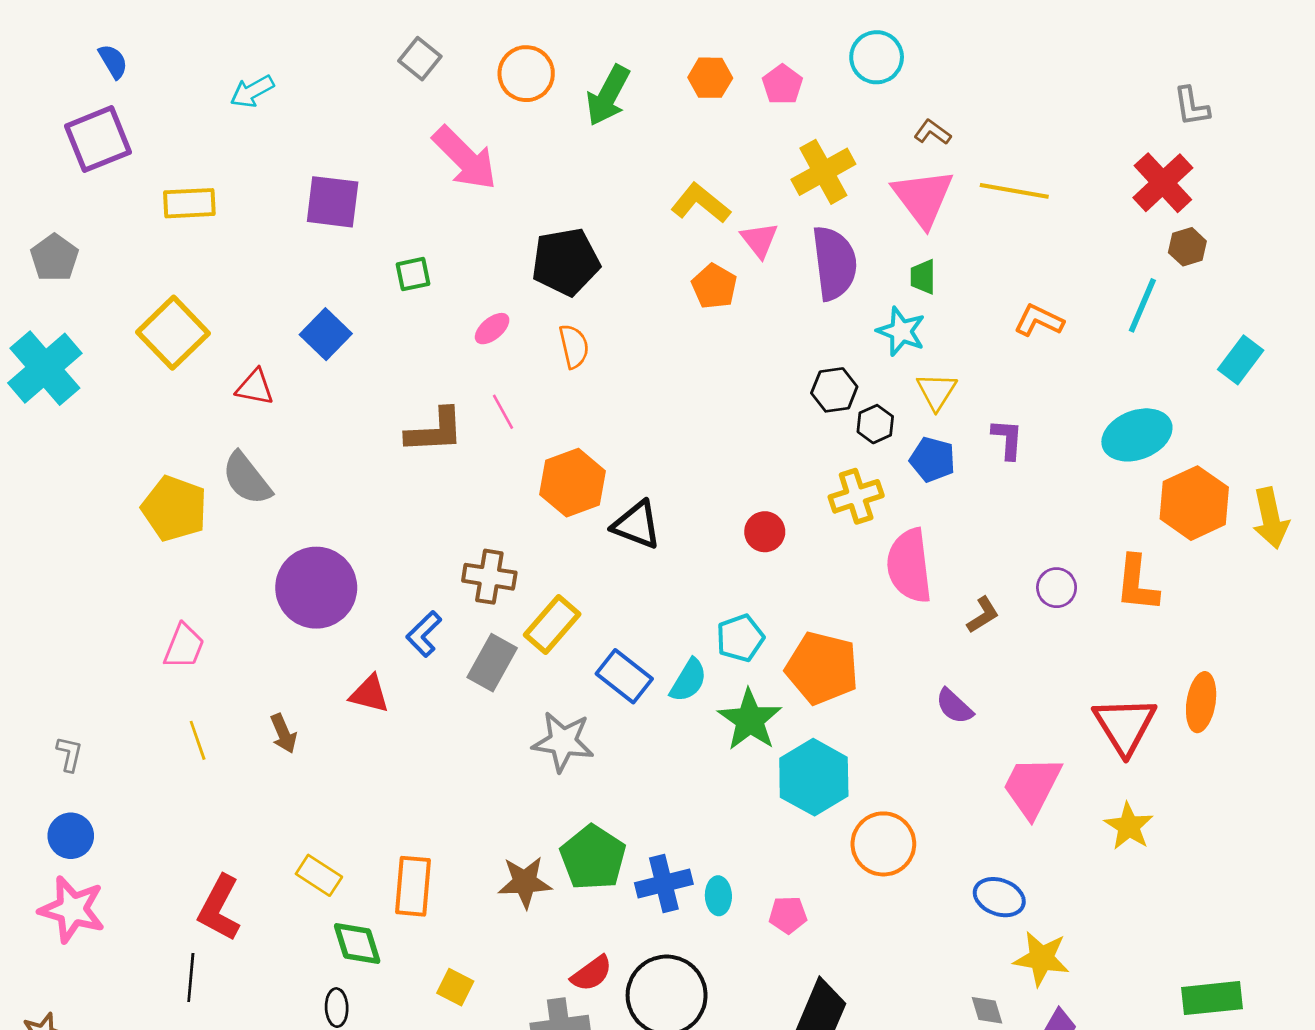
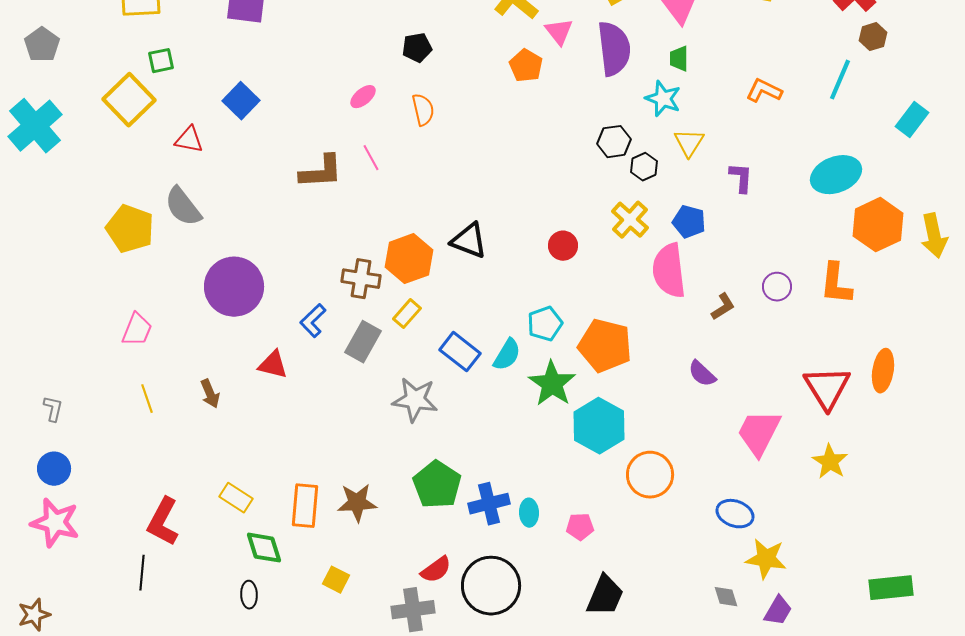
black pentagon: (566, 262) -> (417, 48), size x0.6
green square: (413, 274) -> (161, 61), moved
blue pentagon: (932, 459) -> (689, 222), moved
orange hexagon: (573, 483) -> (409, 259), moved
yellow cross: (856, 496) -> (630, 220), turned -30
yellow rectangle: (552, 624) -> (407, 314), size x0.7
brown star: (525, 882) -> (357, 503), moved

